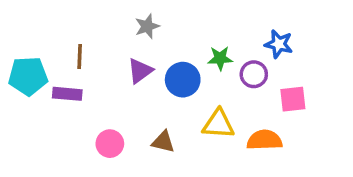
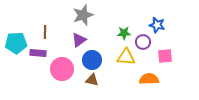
gray star: (147, 26) -> (83, 15), size x1.5
blue circle: (183, 80) -> (92, 60), moved
yellow triangle: (218, 124) -> (126, 57), moved
pink circle: (110, 144) -> (62, 69), moved, size x1.5

